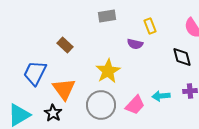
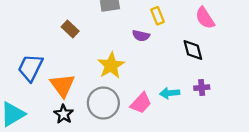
brown rectangle: (65, 45) -> (70, 29), moved
black star: (53, 113) -> (64, 114), moved

